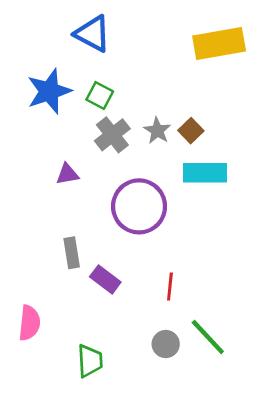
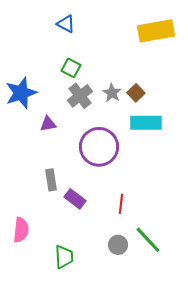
blue triangle: (93, 34) -> (66, 24), size x0.7
blue star: (49, 91) -> (21, 93), moved

